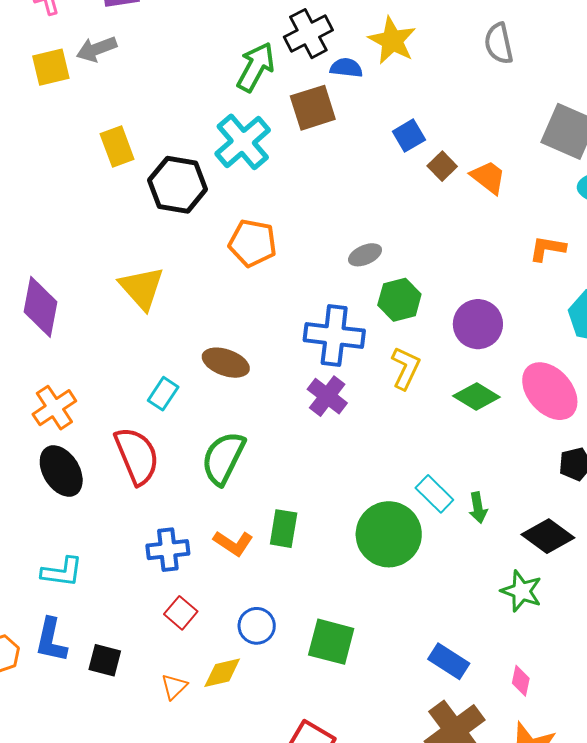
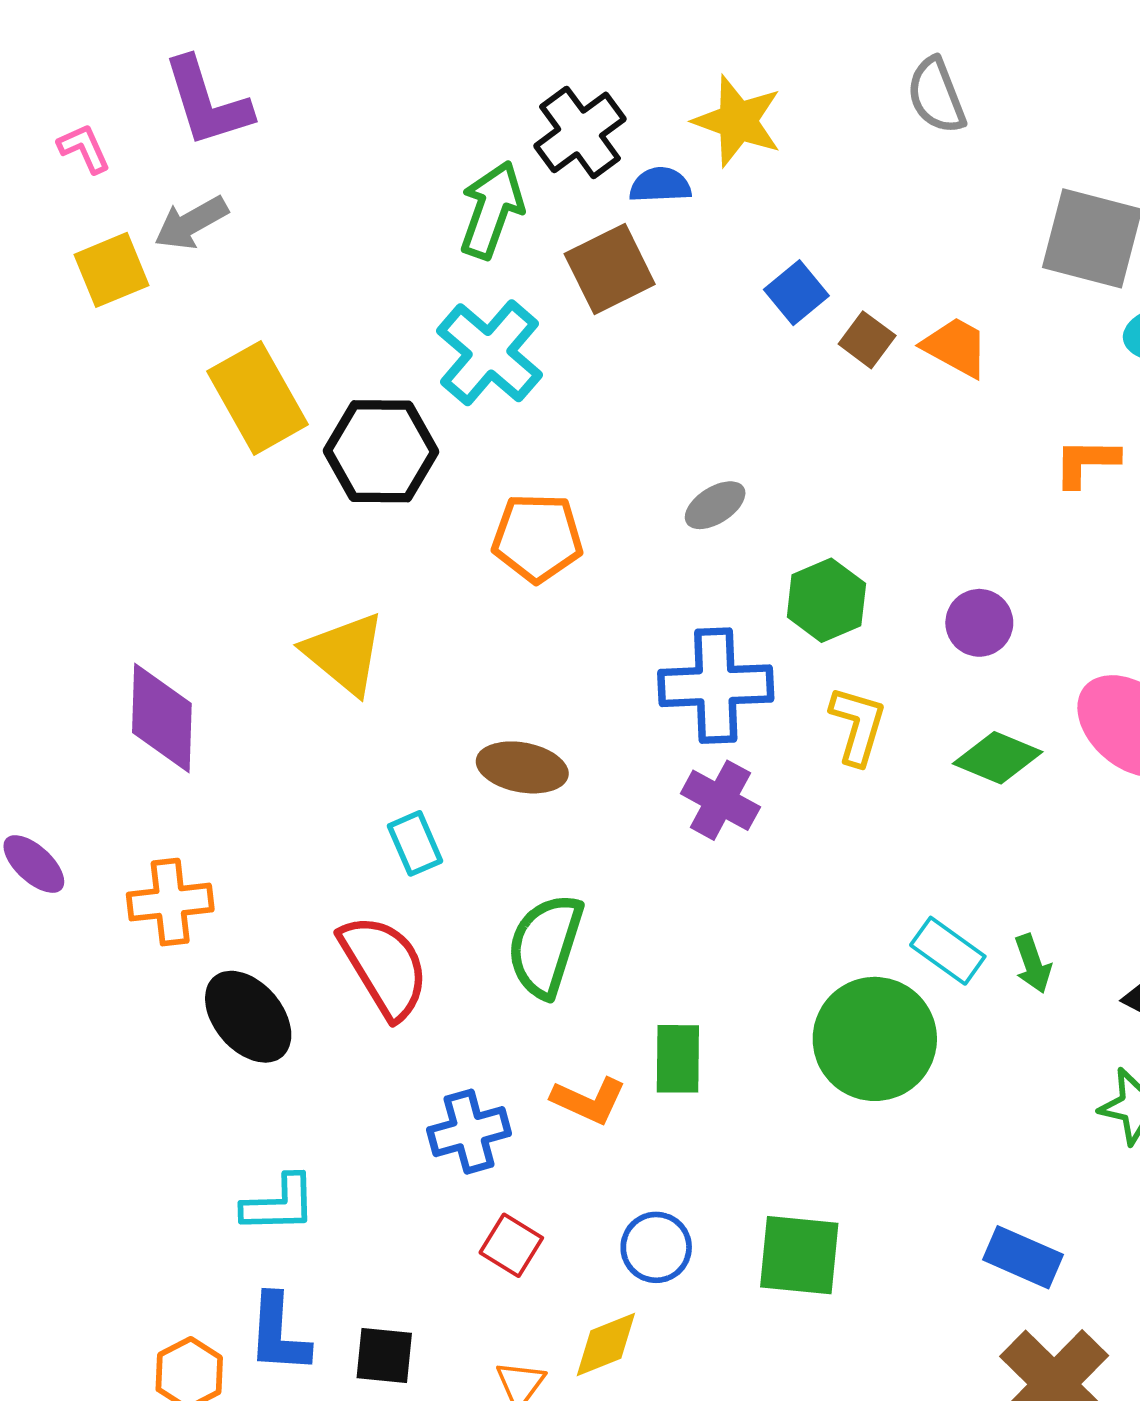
yellow rectangle: (117, 147) -> (257, 398), size x1.4
gray ellipse: (365, 255) -> (715, 505), moved
purple circle: (478, 324) -> (979, 623), size x0.7
cyan rectangle: (163, 394) -> (415, 843), turned -48
orange cross: (54, 408) -> (170, 902), moved, turned 36

